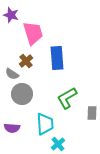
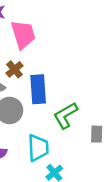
blue rectangle: (57, 58) -> (38, 89), moved

